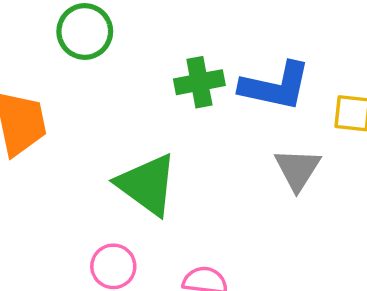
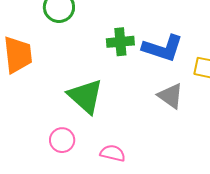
gray triangle: (298, 169) -> (170, 96), turned -32

